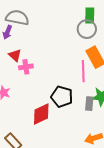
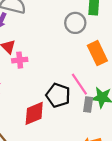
gray circle: (87, 29) -> (75, 23), moved
pink line: (83, 71) -> (79, 84), moved, turned -35

